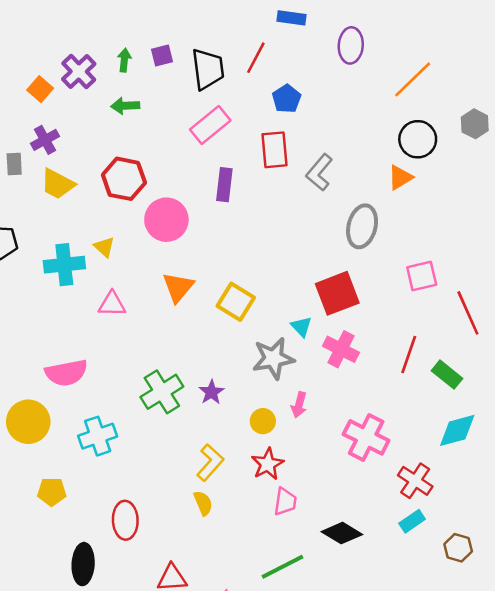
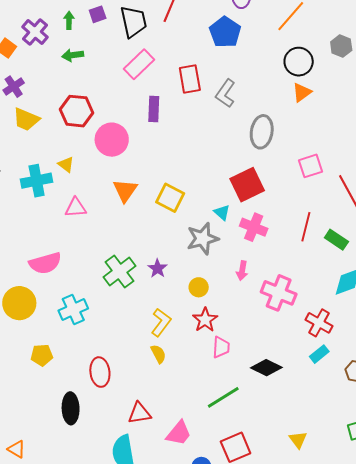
blue pentagon: (287, 99) -> (225, 32), moved, size x1.4
orange triangle: (400, 177) -> (302, 92), moved
pink arrow: (299, 405) -> (242, 271), moved

